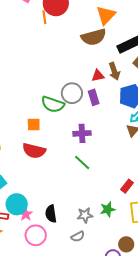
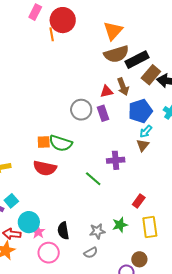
brown semicircle: (94, 37) -> (116, 54), moved
green semicircle: (53, 104) -> (61, 143), moved
purple cross: (82, 133) -> (116, 160), moved

